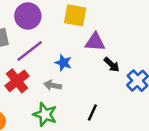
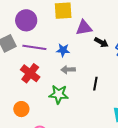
purple line: (30, 51) -> (34, 47), turned 60
gray arrow: (53, 85) -> (68, 70), moved

